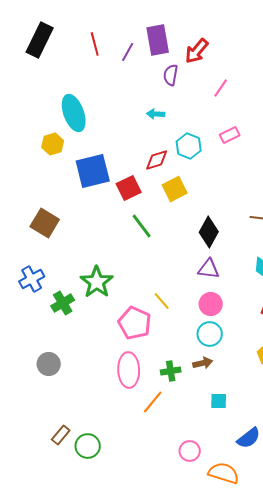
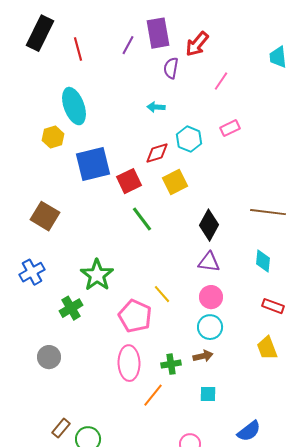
red line: (95, 44) -> (78, 49), moved
green cross: (63, 303) -> (71, 308), moved
cyan square: (219, 401) -> (208, 394), moved

